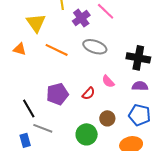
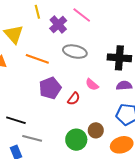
purple pentagon: (57, 94) -> (50, 88), moved
black line: (29, 109) -> (16, 120), turned -36
brown circle: (107, 118) -> (96, 130), moved

